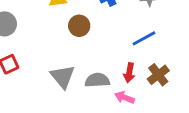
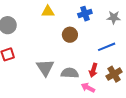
brown circle: (79, 26) -> (70, 35), moved

